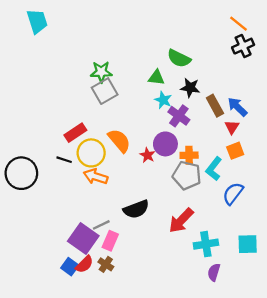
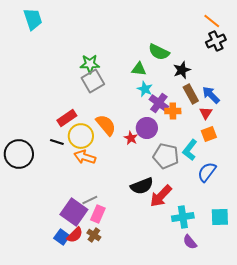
black star: (190, 88) -> (182, 70), moved, turned -30
orange cross: (189, 155) -> (173, 111), moved
black semicircle: (136, 209) -> (142, 186), moved
purple semicircle: (214, 272) -> (190, 242), turned -56

